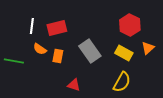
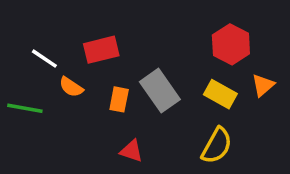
white line: (32, 26) -> (44, 59), moved, turned -63
orange rectangle: (58, 56) -> (119, 99), moved

